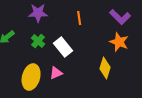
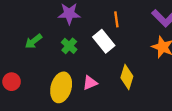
white rectangle: (63, 47) -> (104, 41), moved
yellow diamond: (105, 68) -> (127, 77), moved

